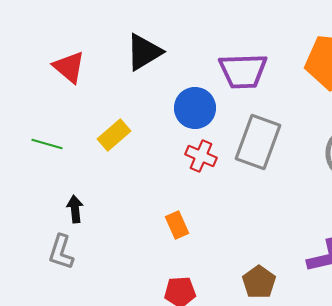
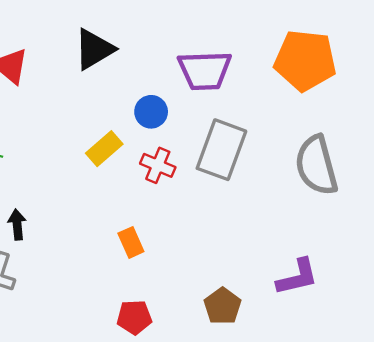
blue circle: (195, 108) -> (151, 112), size x0.7
yellow rectangle: (114, 135) -> (104, 149), moved

